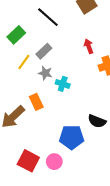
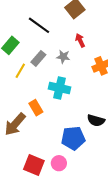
red arrow: (89, 46) -> (80, 40), moved
gray star: (45, 73) -> (63, 57), moved
cyan cross: (63, 84) -> (60, 88), size x1.5

